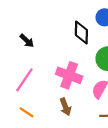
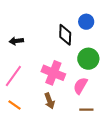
black arrow: (27, 41) -> (16, 41), turned 128

